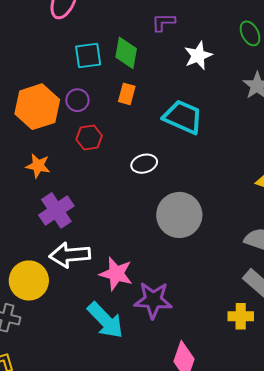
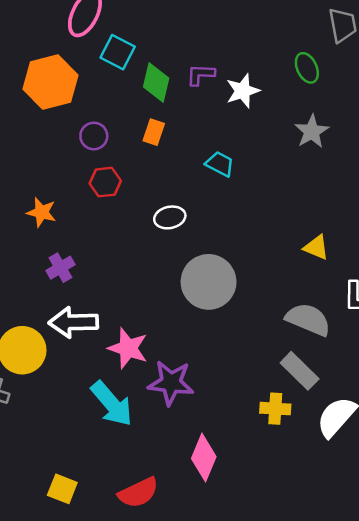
purple L-shape: (163, 22) -> (201, 75), moved
cyan square: (88, 56) -> (118, 52), moved, turned 32
orange hexagon: (37, 107) -> (50, 82), moved
cyan trapezoid: (183, 117) -> (220, 164), size x0.6
purple cross: (56, 210) -> (60, 268), size x0.7

